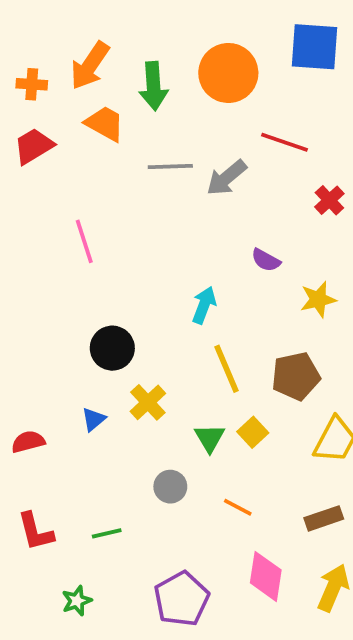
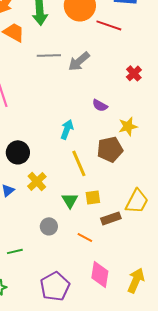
red line: (284, 142) -> (109, 25), moved
brown pentagon: (296, 376) -> (110, 149), moved
yellow square: (253, 432) -> (93, 197), turned 35
brown rectangle: (324, 518) -> (111, 218), moved

